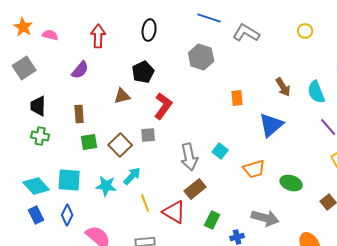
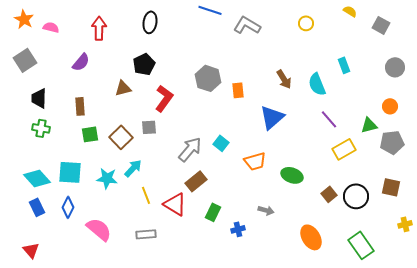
gray hexagon: (201, 57) -> (208, 78), moved
gray arrow: (189, 157) -> (190, 149), turned -128
gray arrow: (265, 218) -> (266, 210), size x0.6

